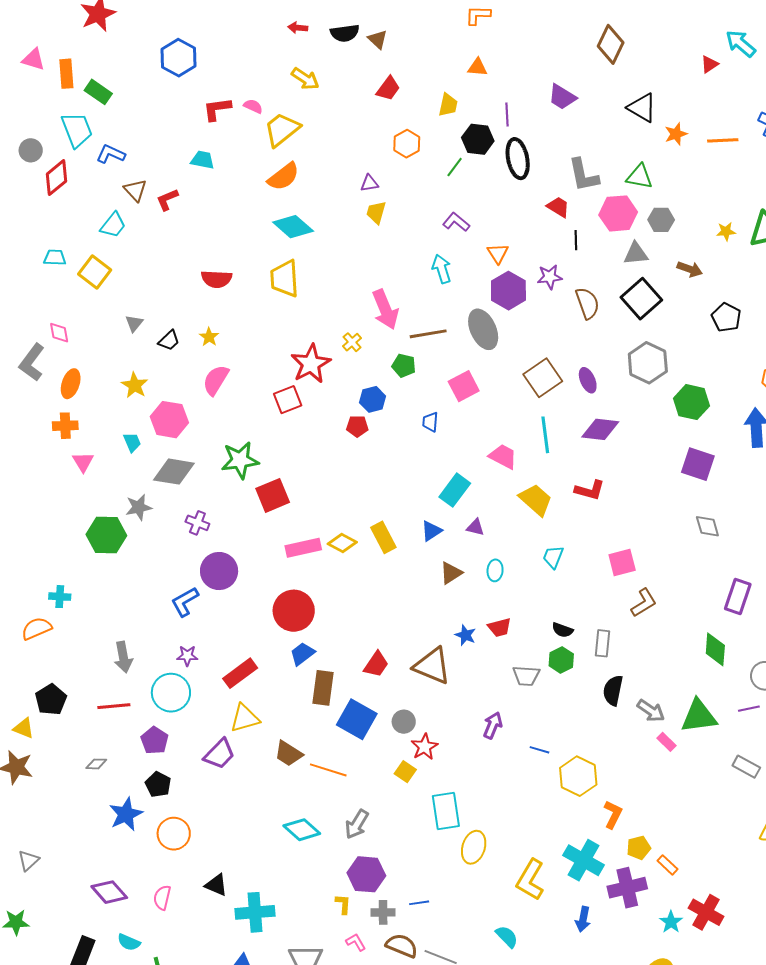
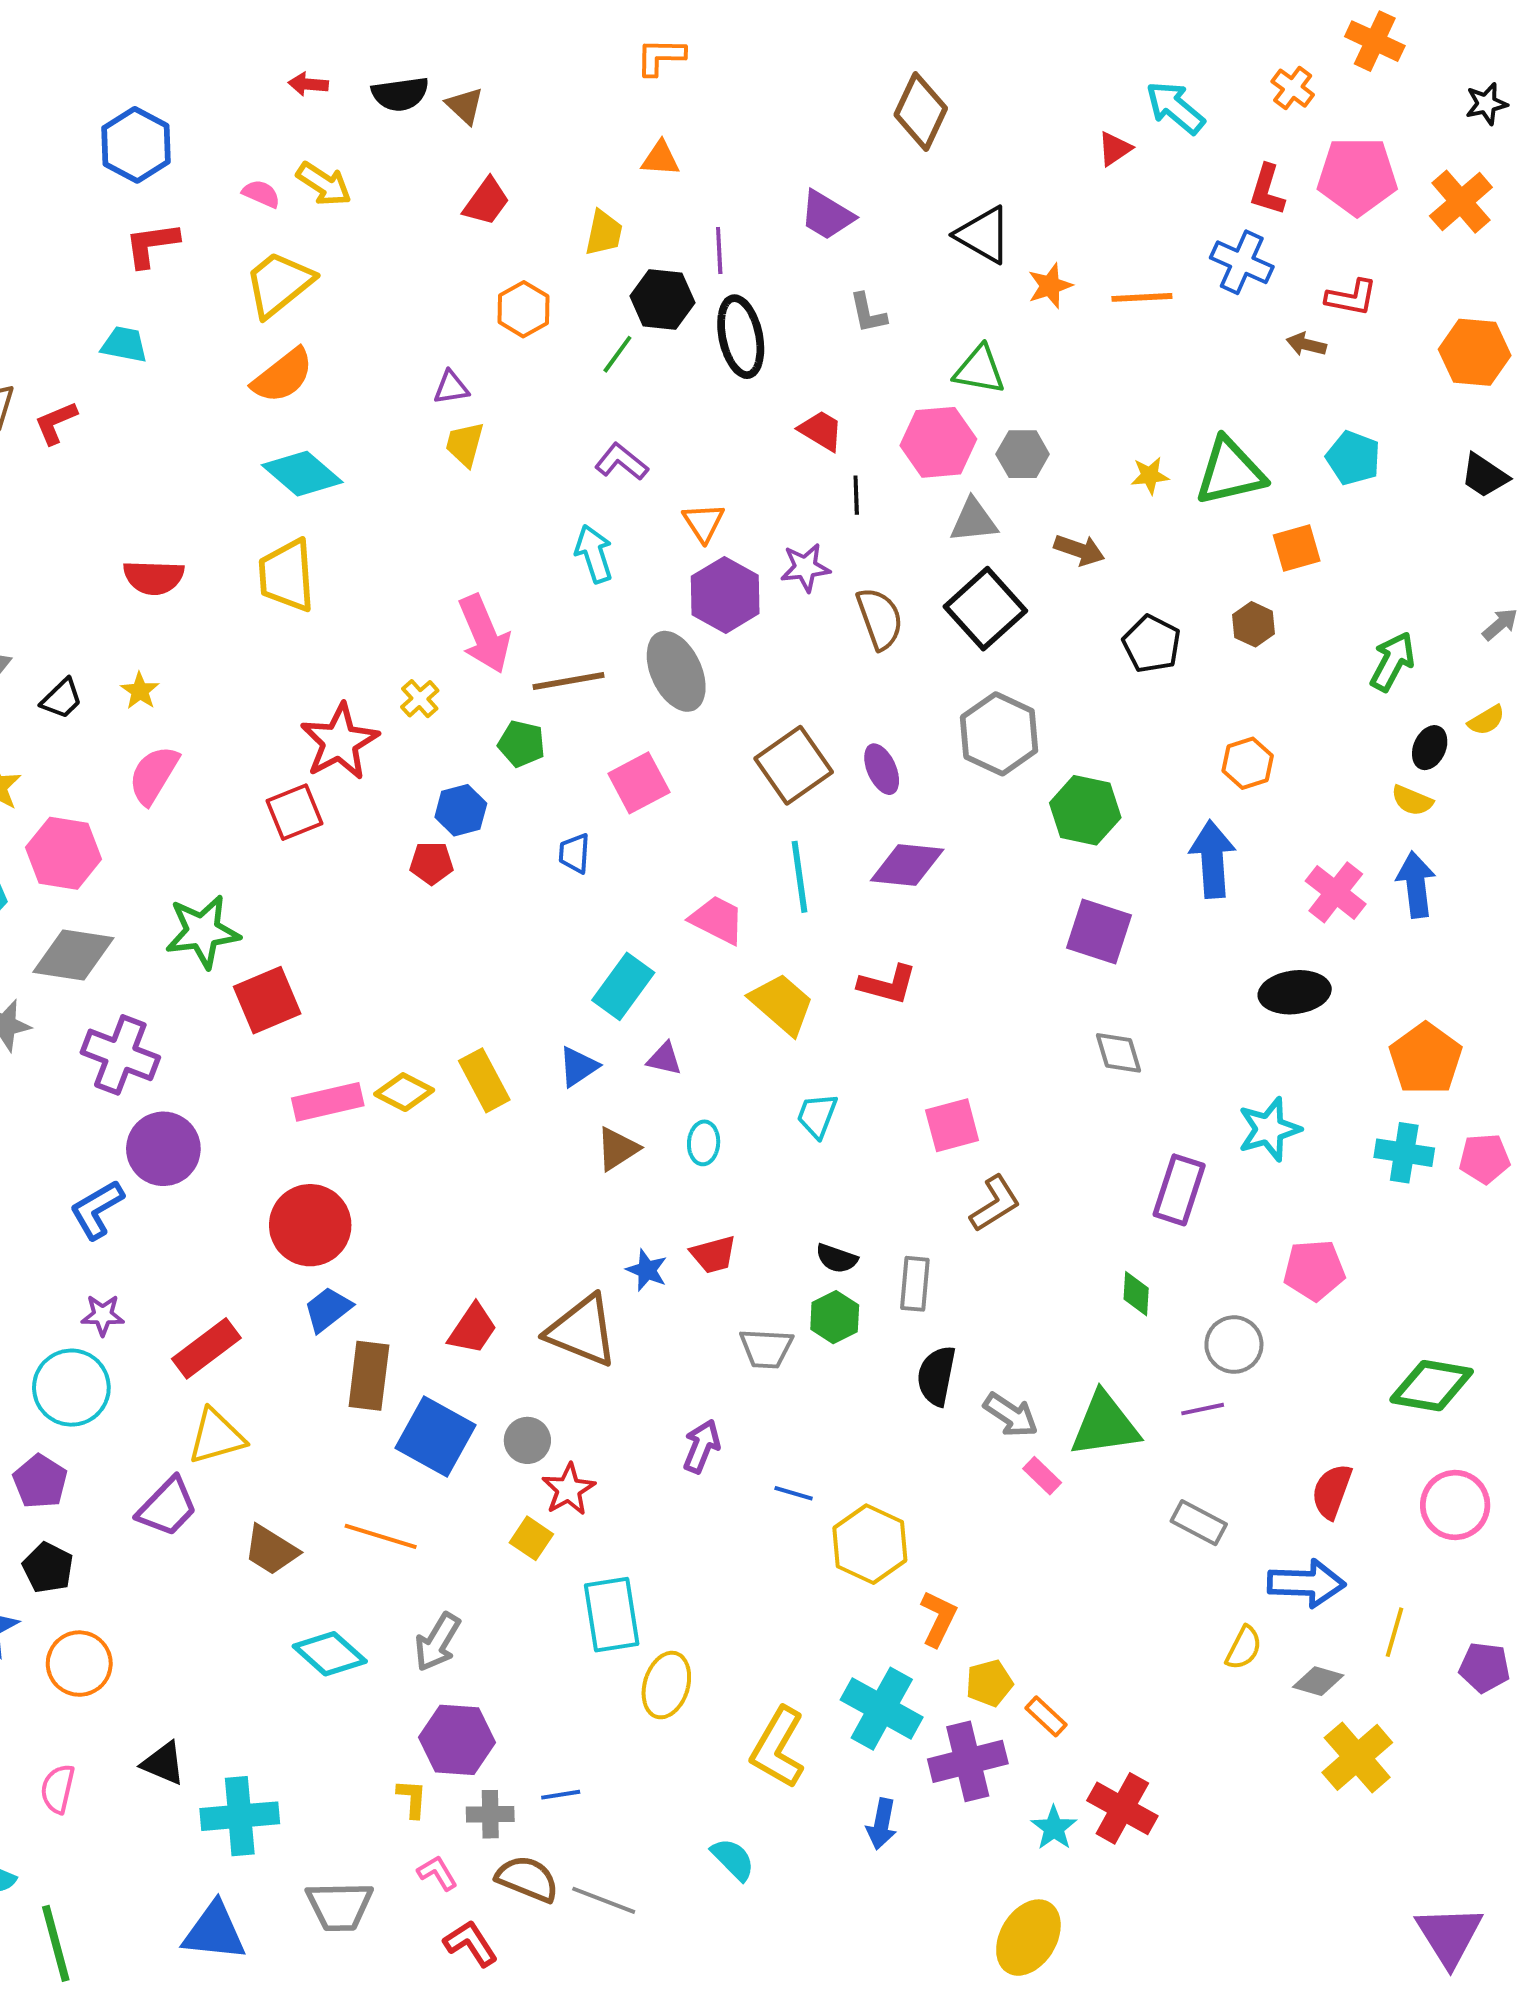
blue hexagon: (178, 58) -> (136, 145), moved
pink semicircle: (253, 106) -> (261, 194), moved
gray L-shape: (583, 175) -> (868, 313), moved, size x0.6
purple cross: (197, 523) -> (120, 1055), size x1.6
green diamond: (715, 649) -> (1136, 1294), size x0.7
brown trapezoid: (288, 754) -> (271, 1550), moved

